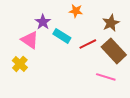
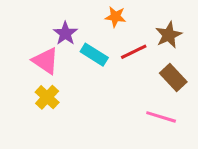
red line: (88, 44) -> (134, 52), moved
brown rectangle: (114, 51) -> (173, 77), size x0.7
yellow cross: (20, 64) -> (47, 97), moved

